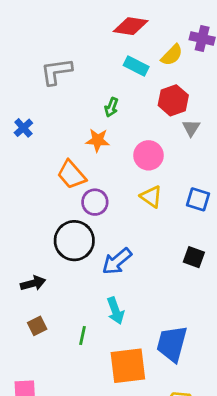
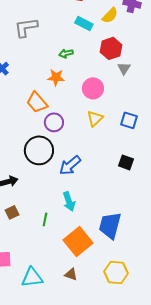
green arrow: (111, 107) -> (66, 53), turned 56
yellow triangle: (151, 197) -> (95, 118), turned 42
orange square: (128, 366) -> (78, 241), turned -32

